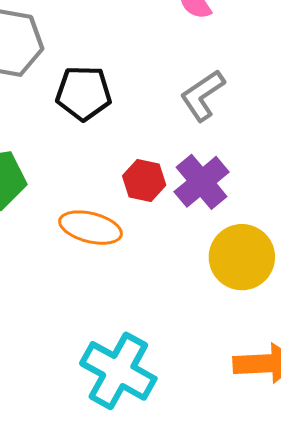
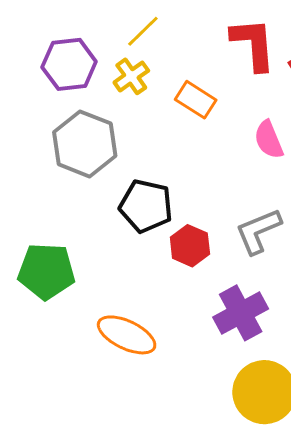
red hexagon: (144, 180) -> (190, 246), moved

